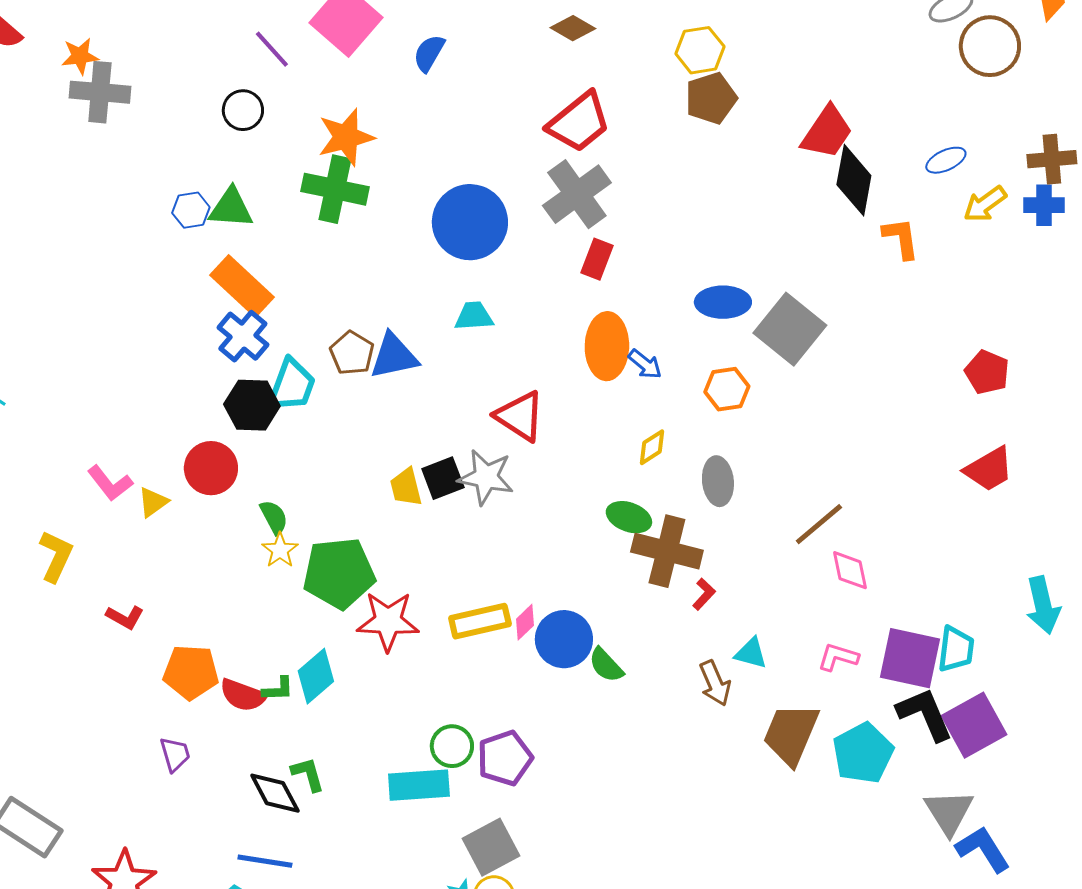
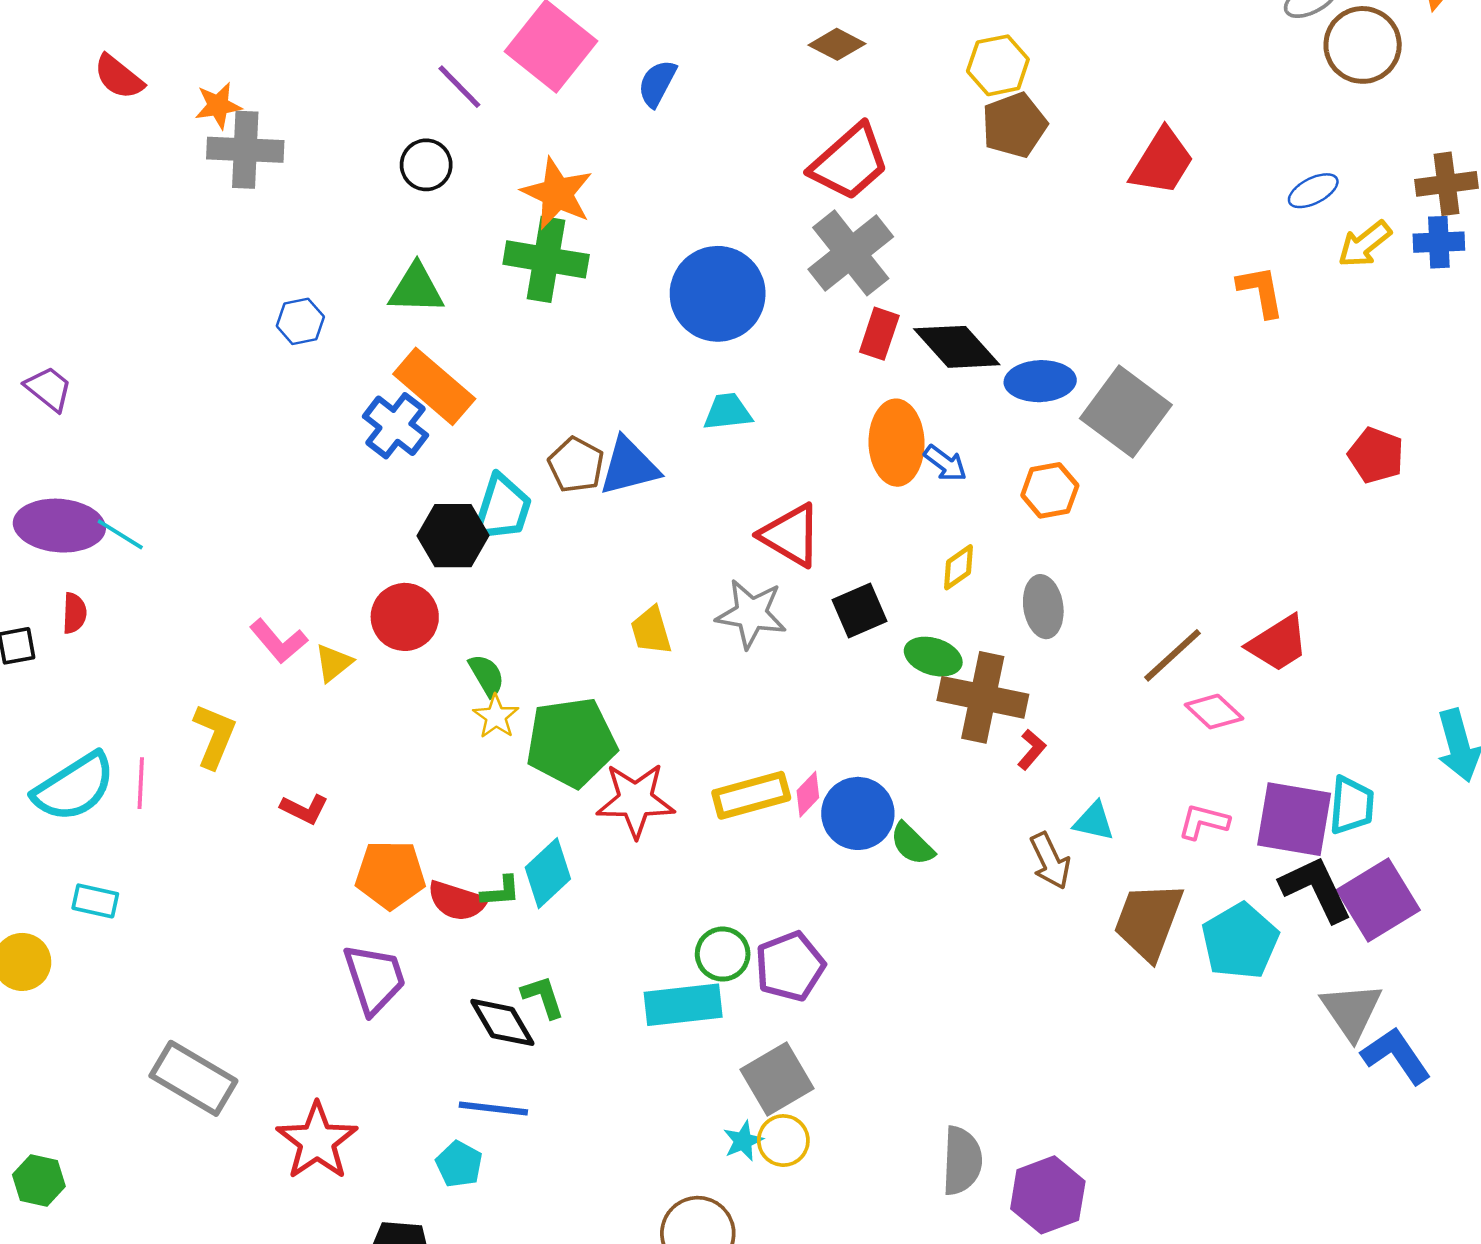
orange star: (346, 137) -> (557, 193), turned -30
black diamond: (854, 180) -> (957, 347), moved, turned -50
blue hexagon: (191, 210) -> (300, 321), moved
blue cross: (243, 336) -> (395, 426), moved
red trapezoid: (989, 469) -> (1278, 643), moved
black square: (443, 478) -> (859, 611), moved
pink diamond: (850, 570) -> (1214, 712), turned -33
purple trapezoid: (175, 754) -> (375, 979), size x1.6

